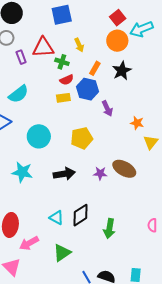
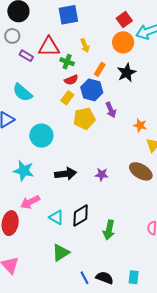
purple rectangle: (21, 57) -> (26, 56), turned -40
cyan semicircle: (18, 94) -> (23, 93), turned 75
yellow rectangle: (63, 98) -> (67, 98), turned -48
yellow pentagon: (82, 138) -> (84, 119), moved
brown ellipse: (124, 169) -> (141, 171), moved
pink arrow: (29, 243) -> (30, 202), moved

